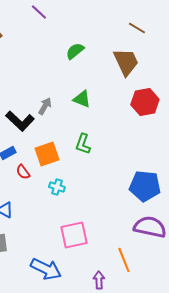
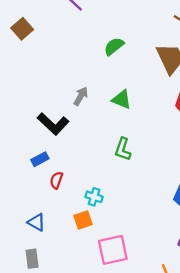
gray arrow: (45, 106) -> (81, 96), moved
orange square: (47, 154) -> (83, 220), moved, size x0.7
red semicircle: (23, 172) -> (56, 180), turned 56

